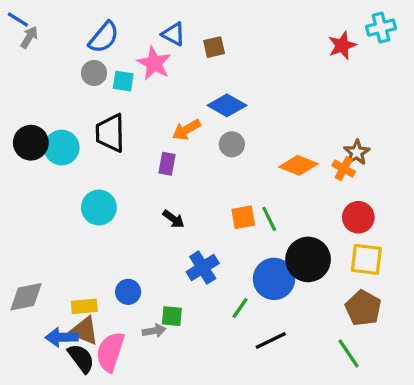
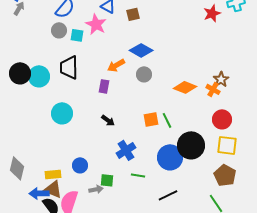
gray diamond: (26, 297) -> (17, 168), turned -65
green line: (240, 308) -> (138, 175), moved, turned 64

